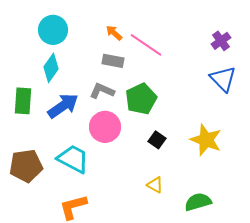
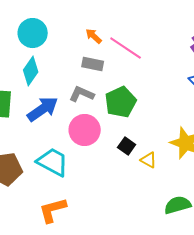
black square: (157, 140) -> (127, 146), moved
yellow triangle: (155, 185) -> (149, 160), moved

